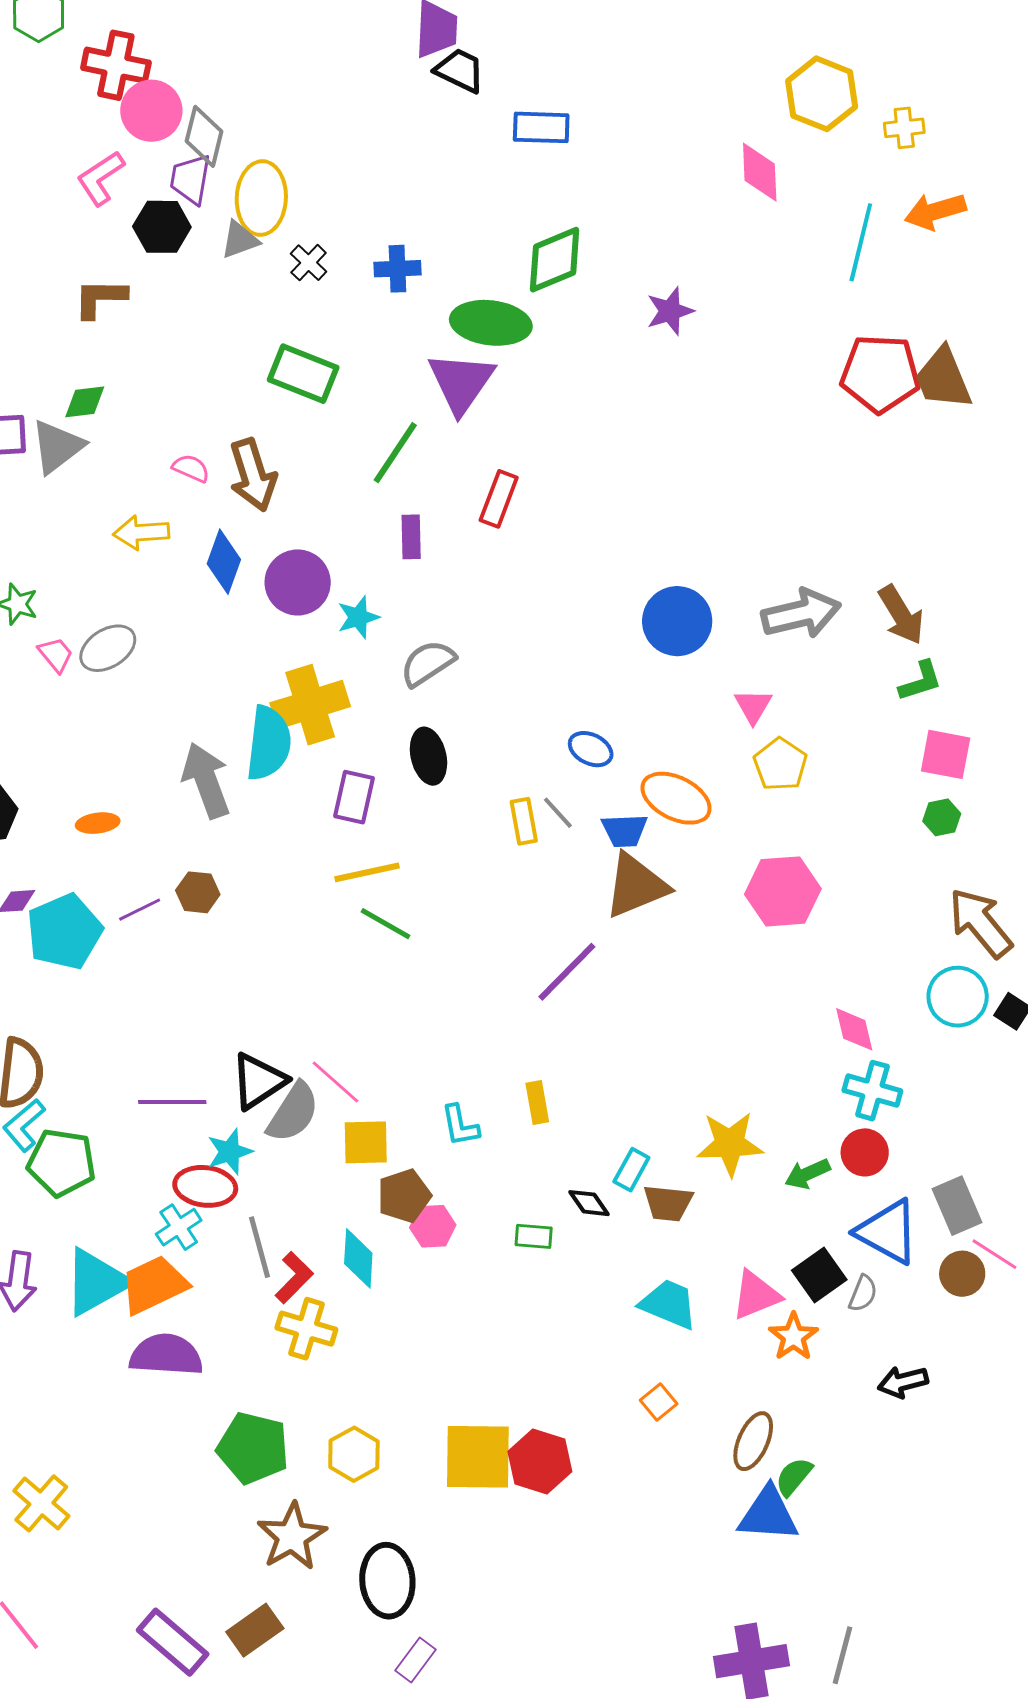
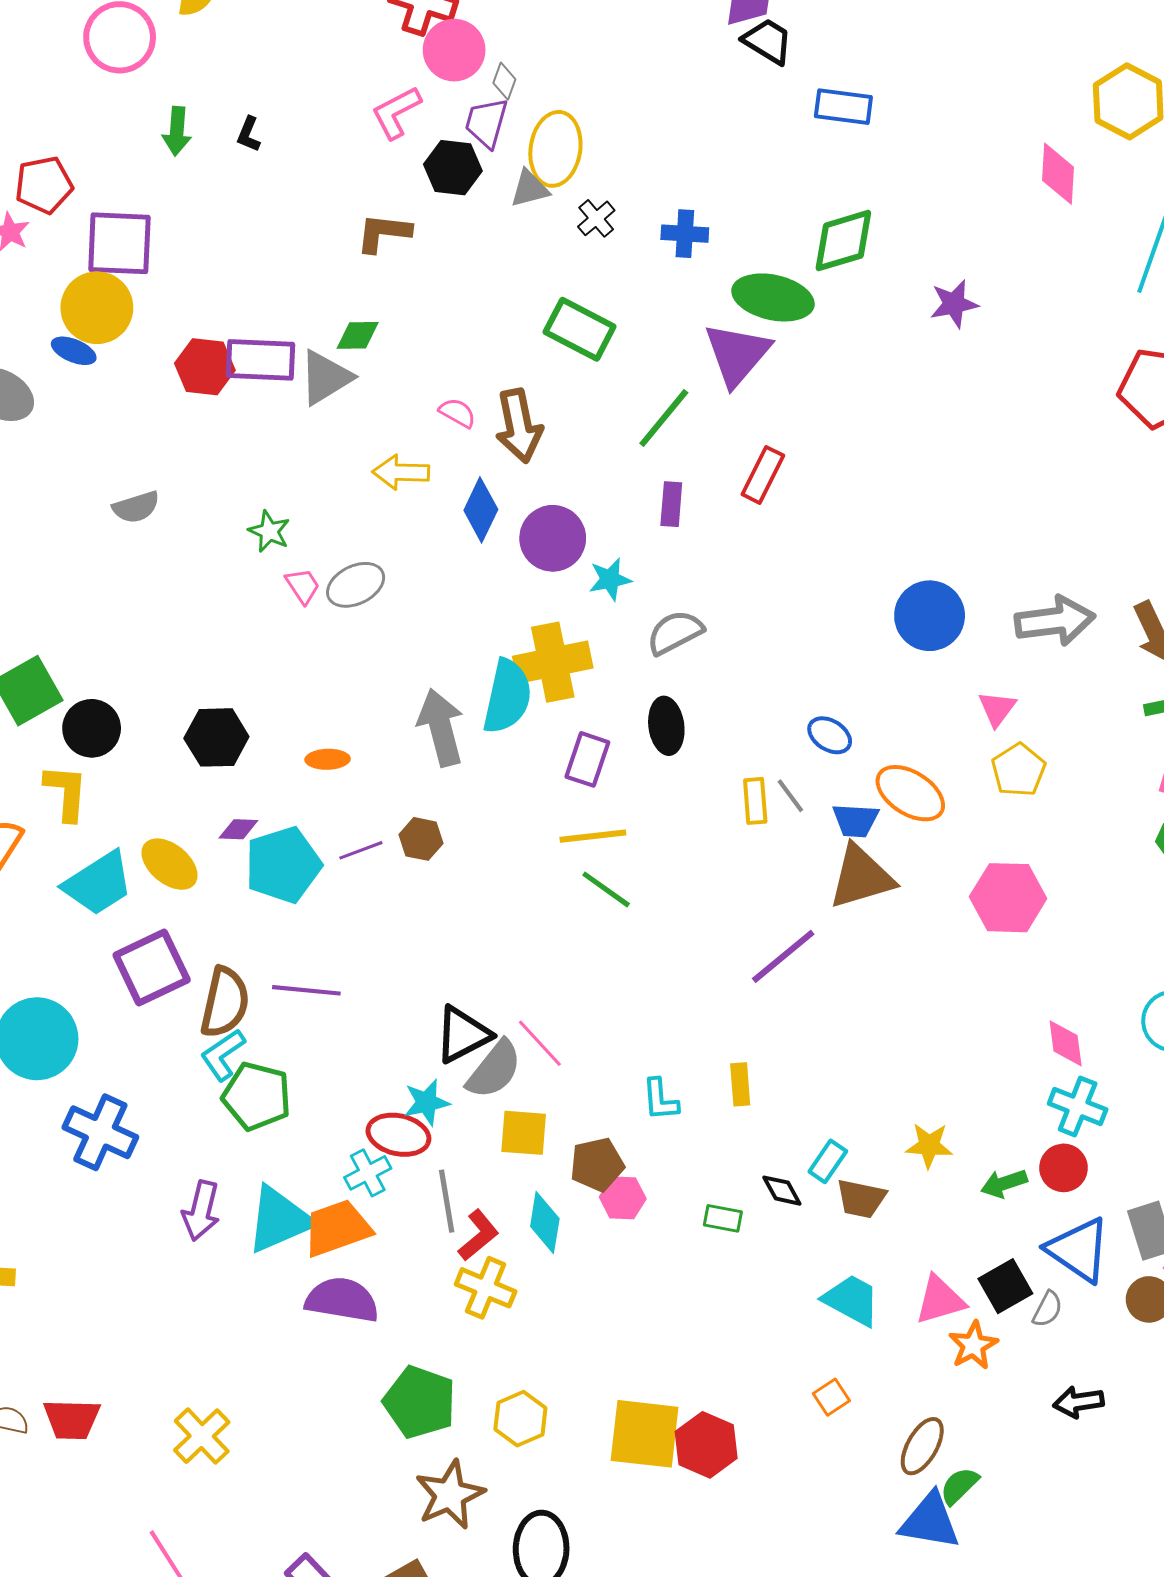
gray diamond: (204, 136) -> (504, 81), size x0.6
purple line: (172, 1102) -> (306, 990), moved
yellow square: (366, 1142) -> (524, 1133), moved
yellow star: (730, 1144) -> (929, 1145), size x0.7

